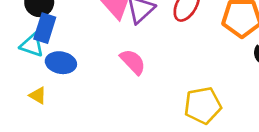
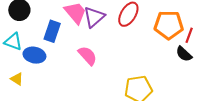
blue rectangle: (45, 28) -> (52, 31), moved

